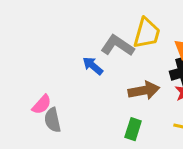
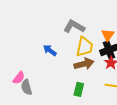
yellow trapezoid: (147, 33) -> (85, 47), moved
gray L-shape: (117, 46) -> (74, 27), moved

